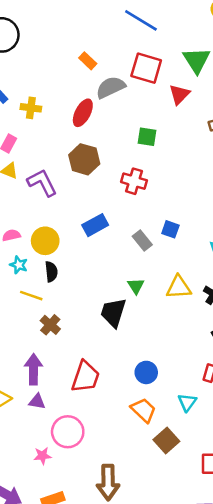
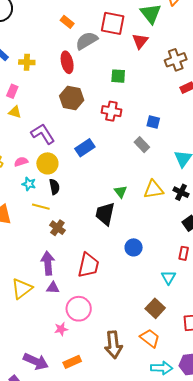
red ellipse: (83, 113) -> (67, 62), turned -35
purple L-shape: (42, 183) -> (43, 134), moved
blue square: (170, 229) -> (153, 122), moved
gray rectangle: (142, 240) -> (142, 145), moved
blue circle: (146, 372) -> (134, 247), moved
orange trapezoid: (143, 410) -> (150, 338), moved

